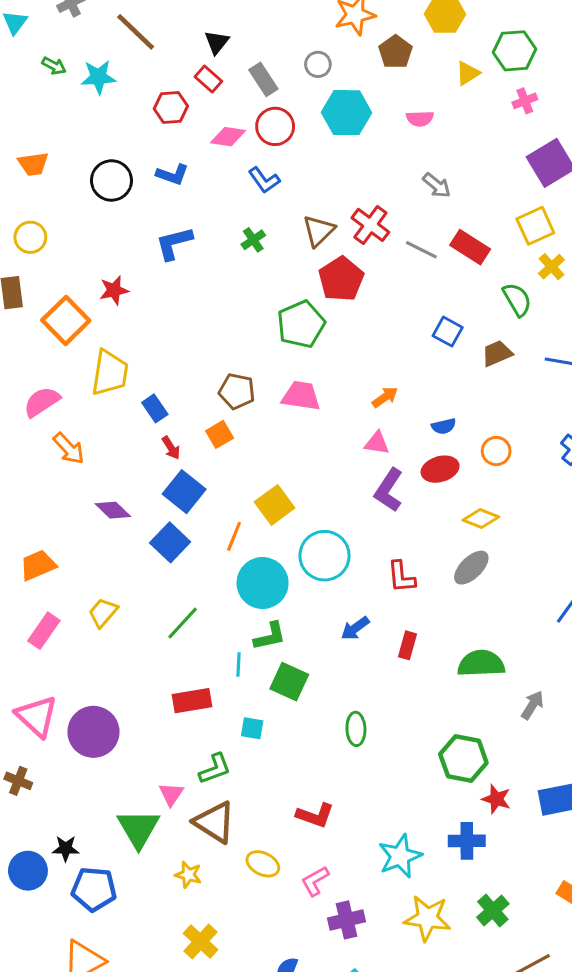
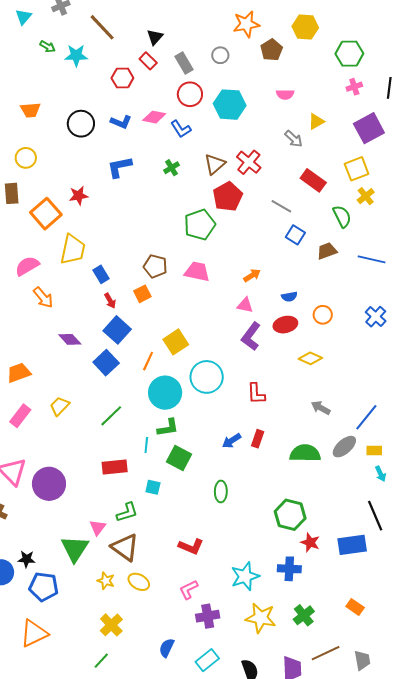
yellow triangle: (468, 73) -> (316, 121), moved
cyan hexagon: (347, 113) -> (230, 105), moved
pink diamond: (228, 137) -> (154, 117), moved
gray line: (421, 250) -> (281, 206), moved
gray ellipse: (471, 568) -> (344, 447), moved
blue arrow: (355, 628) -> (232, 441), moved
gray arrow: (532, 705) -> (321, 408), moved, turned -96
yellow ellipse: (263, 864) -> (139, 582), moved

